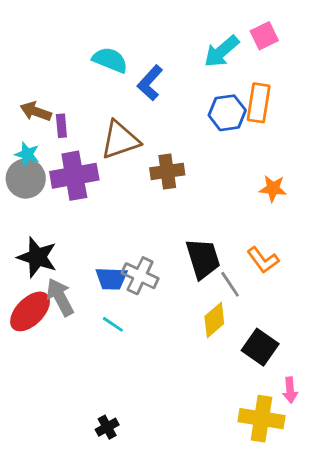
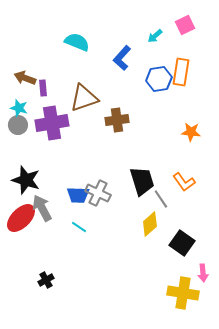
cyan arrow: (221, 51) -> (155, 36), size x0.6
blue L-shape: (150, 83) -> (122, 58), moved
gray circle: (26, 179) -> (18, 125), size x0.7
black cross: (107, 427) -> (46, 280), moved

